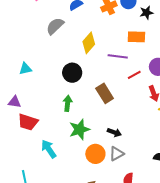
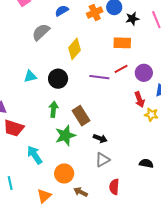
purple line: (118, 56) -> (99, 77), moved
cyan triangle: (25, 69) -> (30, 76), moved
red line: (134, 75) -> (121, 69), moved
brown rectangle: (105, 93) -> (81, 116), moved
orange circle: (95, 154) -> (64, 173), moved

